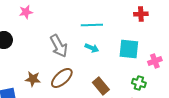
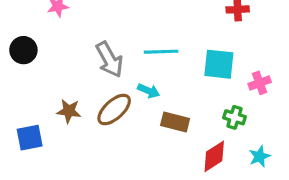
cyan line: (92, 25) -> (161, 52), moved
cyan arrow: (92, 48) -> (149, 91), moved
brown rectangle: (101, 86) -> (175, 122), turned -36

